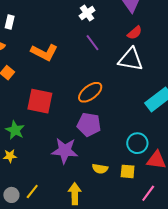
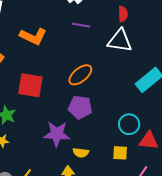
red semicircle: (135, 33) -> (123, 14), turned -49
purple line: (92, 43) -> (81, 25), turned -42
yellow semicircle: (100, 169) -> (81, 153), moved

